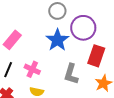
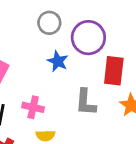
blue star: (57, 40) -> (58, 61), size x0.7

